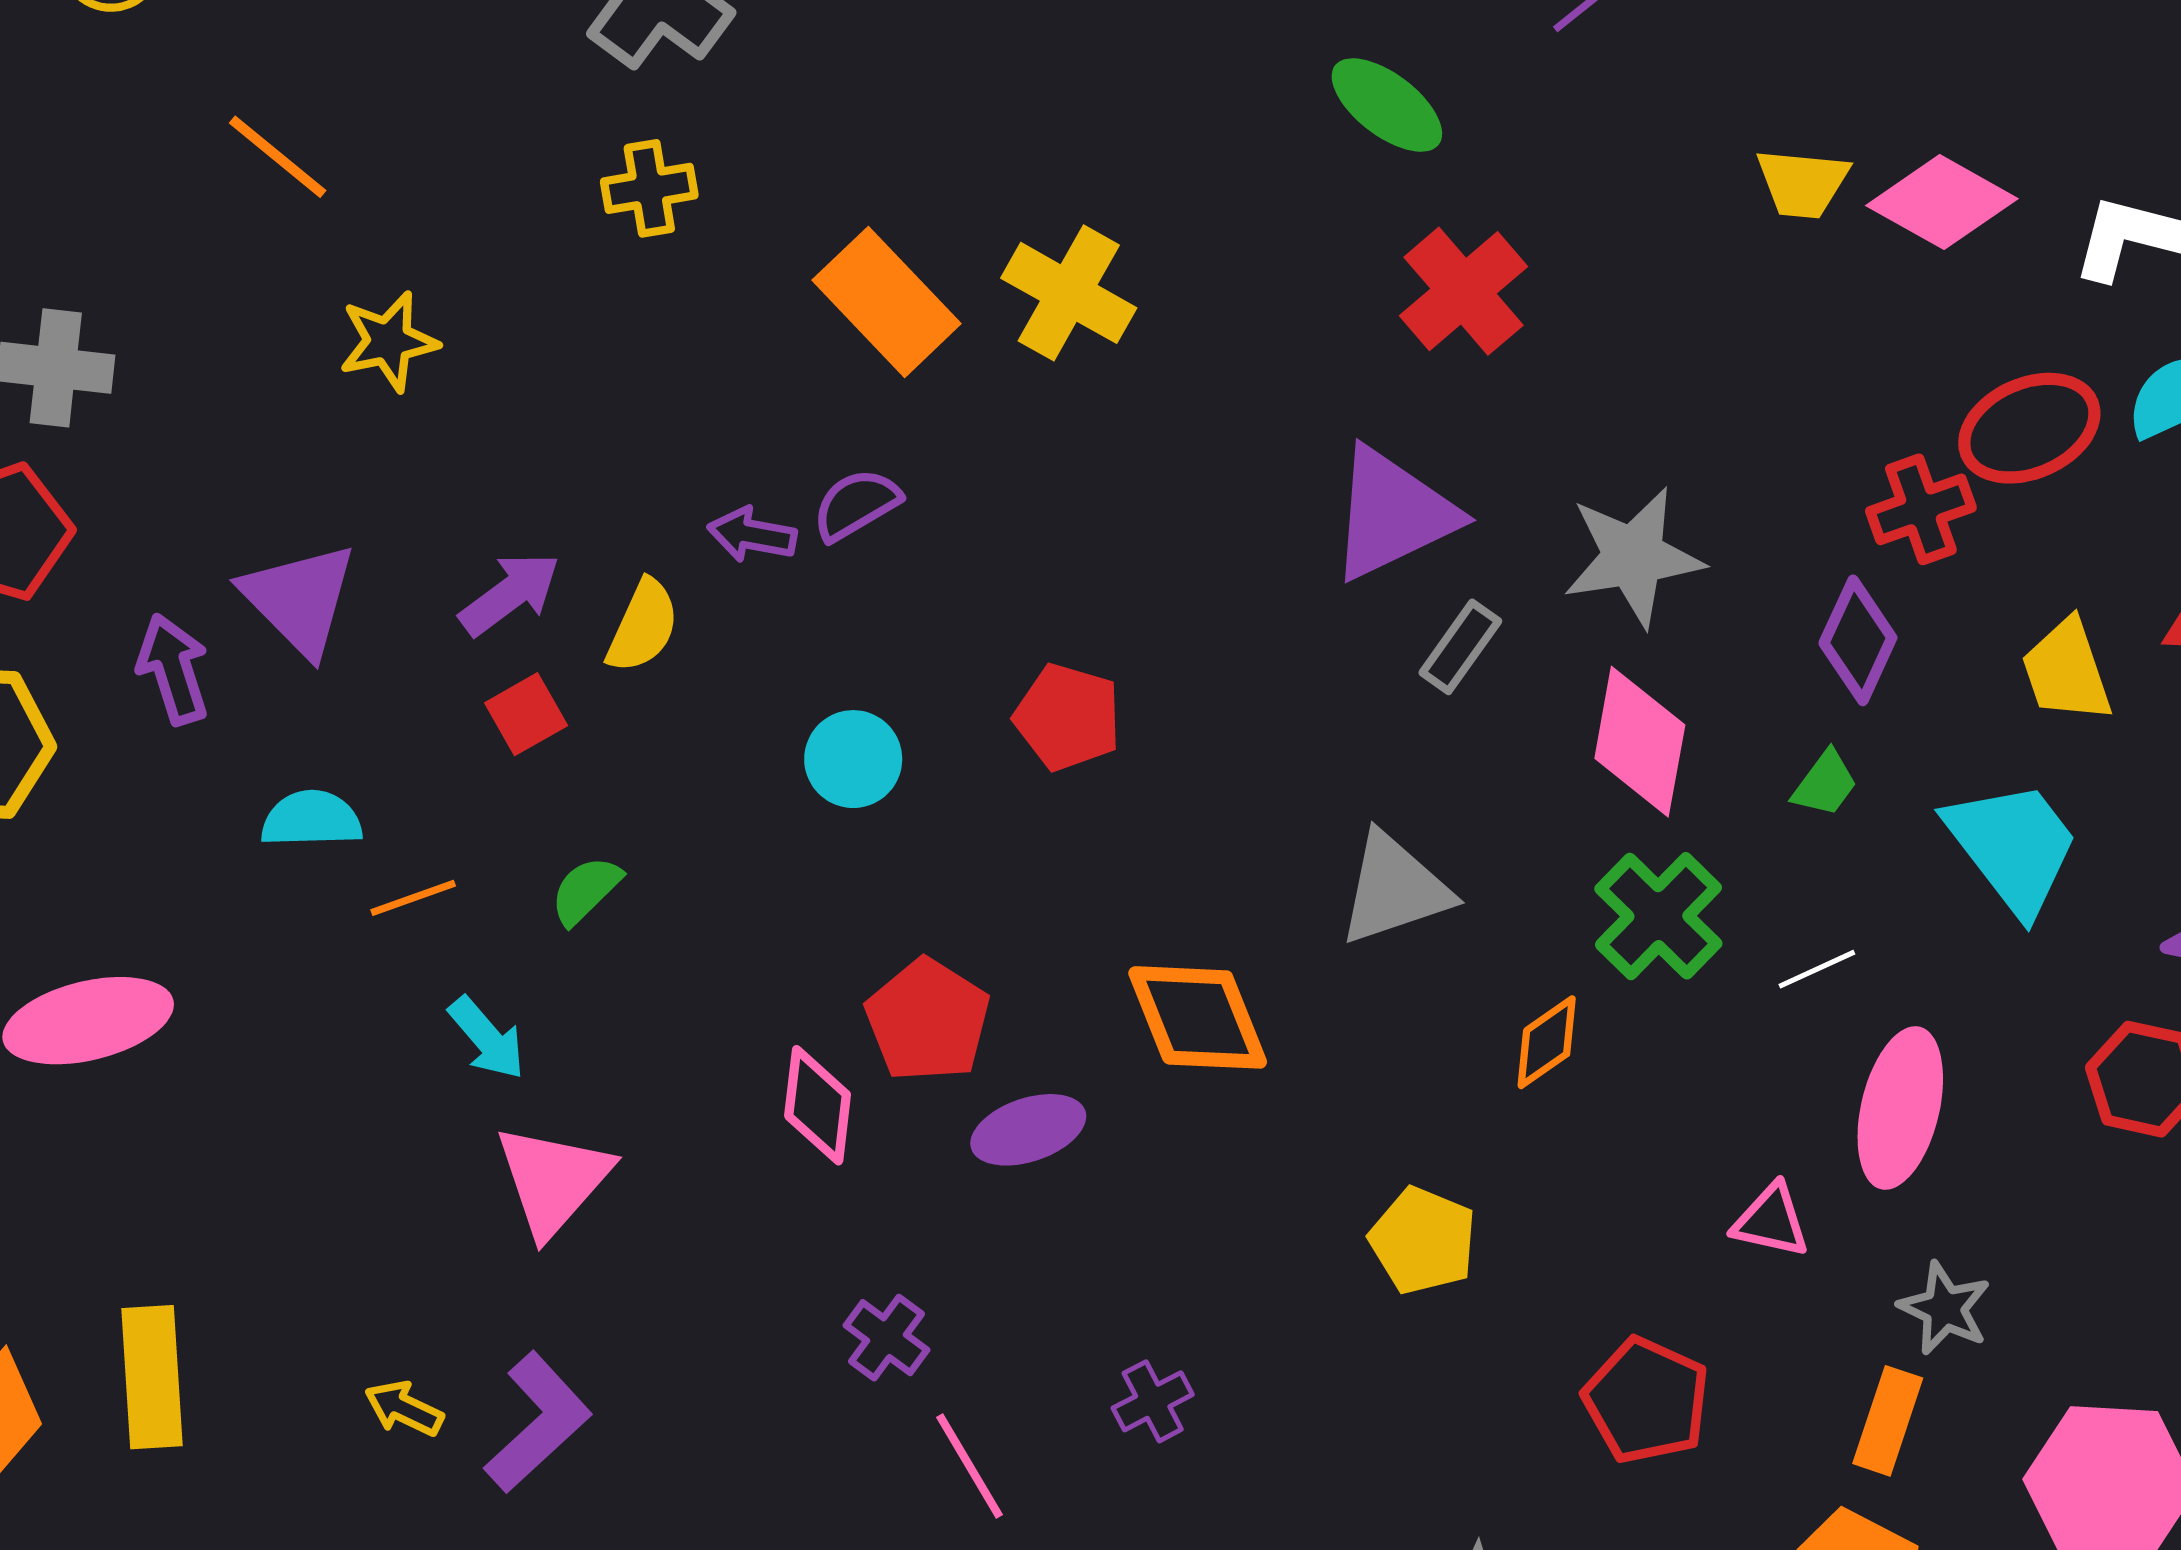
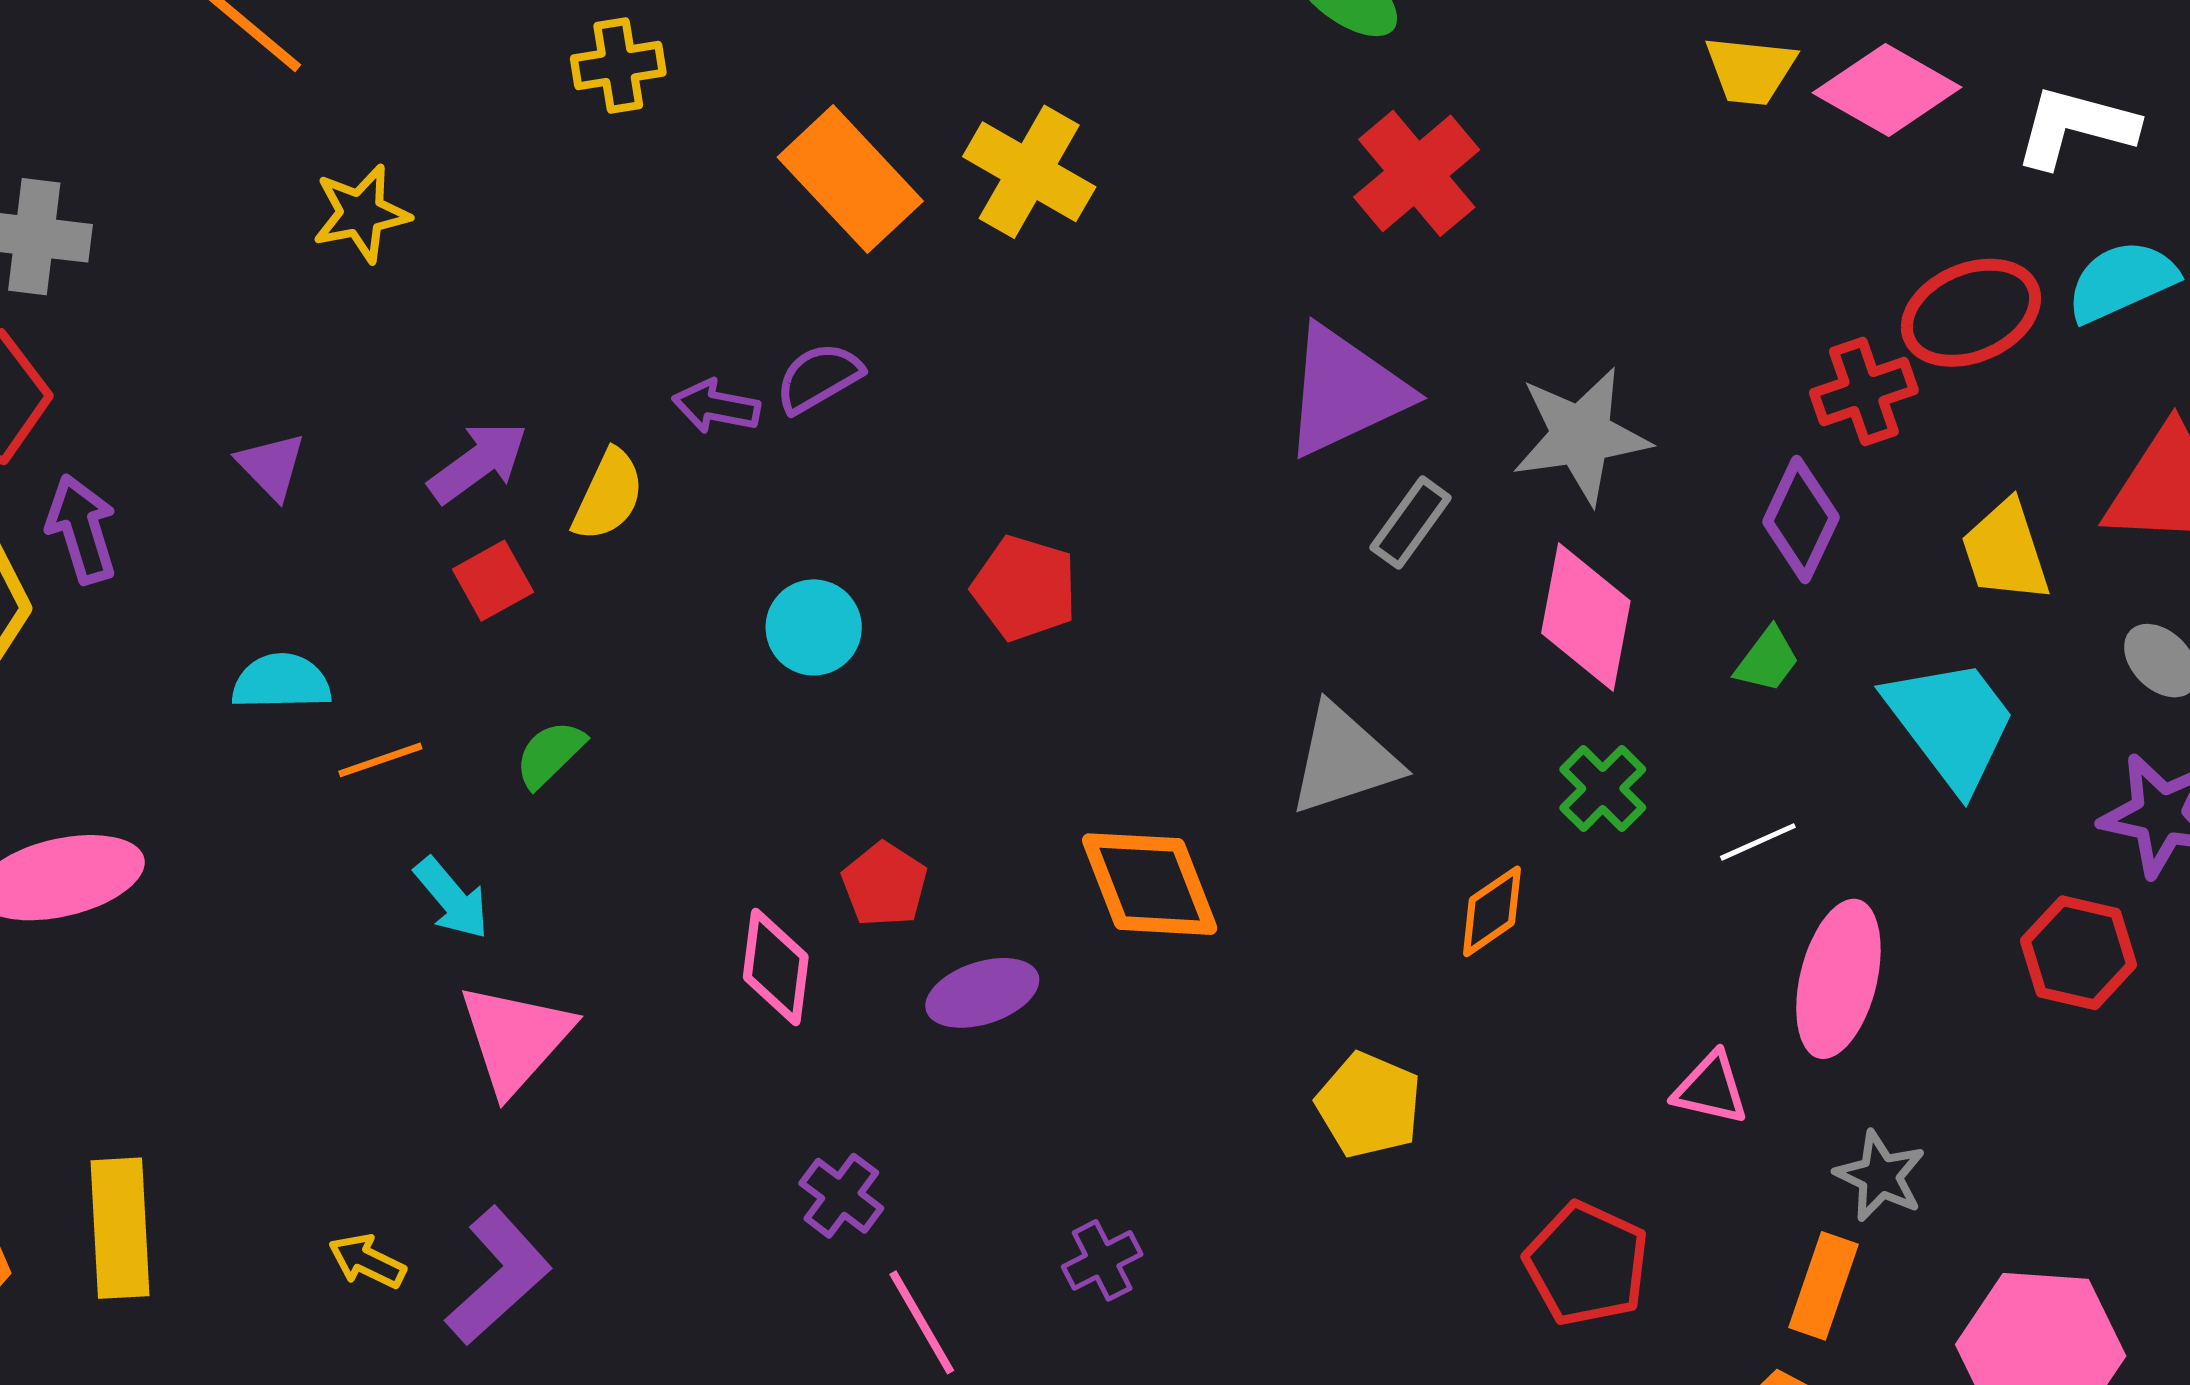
purple triangle: (299, 599) -> (271, 466), size x0.6
purple arrow: (173, 669) -> (82, 529), moved
green cross: (1658, 916) -> (1603, 789), size x0.7
red pentagon: (928, 1020) -> (885, 884), size x0.7

